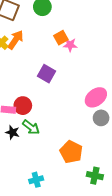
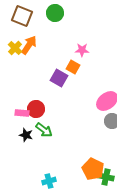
orange square: (61, 38) -> (73, 67), moved, turned -32
orange pentagon: (71, 152) -> (93, 169), moved

